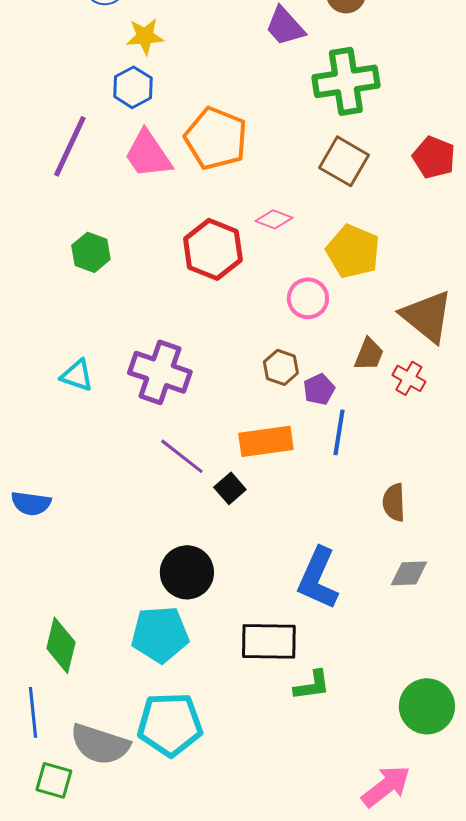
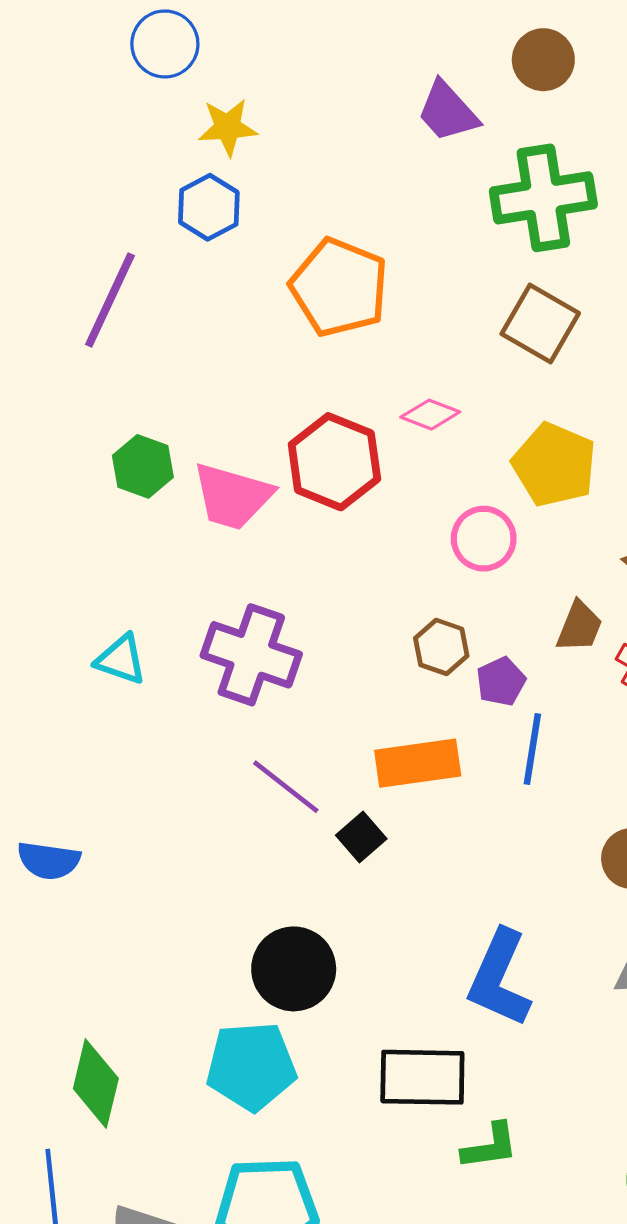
pink trapezoid: (148, 154) -> (232, 496), moved, turned -40

